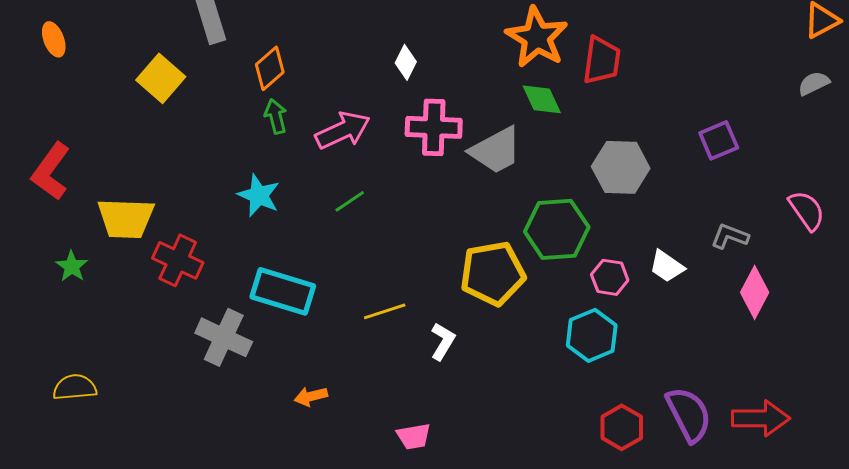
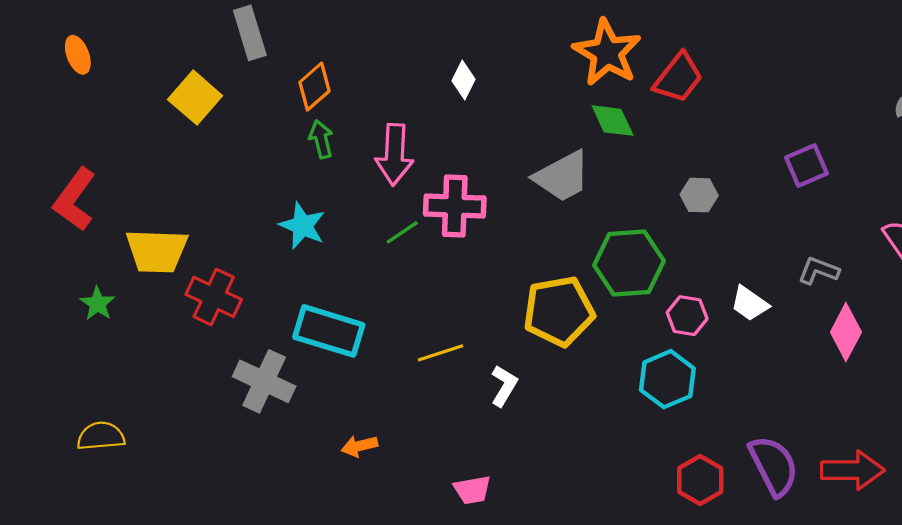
red trapezoid: (602, 60) -> (678, 78), turned 30
pink cross: (434, 127) -> (455, 206), moved
pink arrow: (343, 130) -> (394, 155), turned 118
gray hexagon: (621, 167) -> (699, 195), size x0.6

